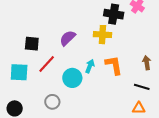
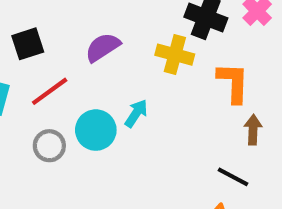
black square: (32, 44) -> (28, 44), turned -35
orange L-shape: (114, 65) -> (233, 83), moved
gray circle: (52, 102) -> (49, 146), moved

